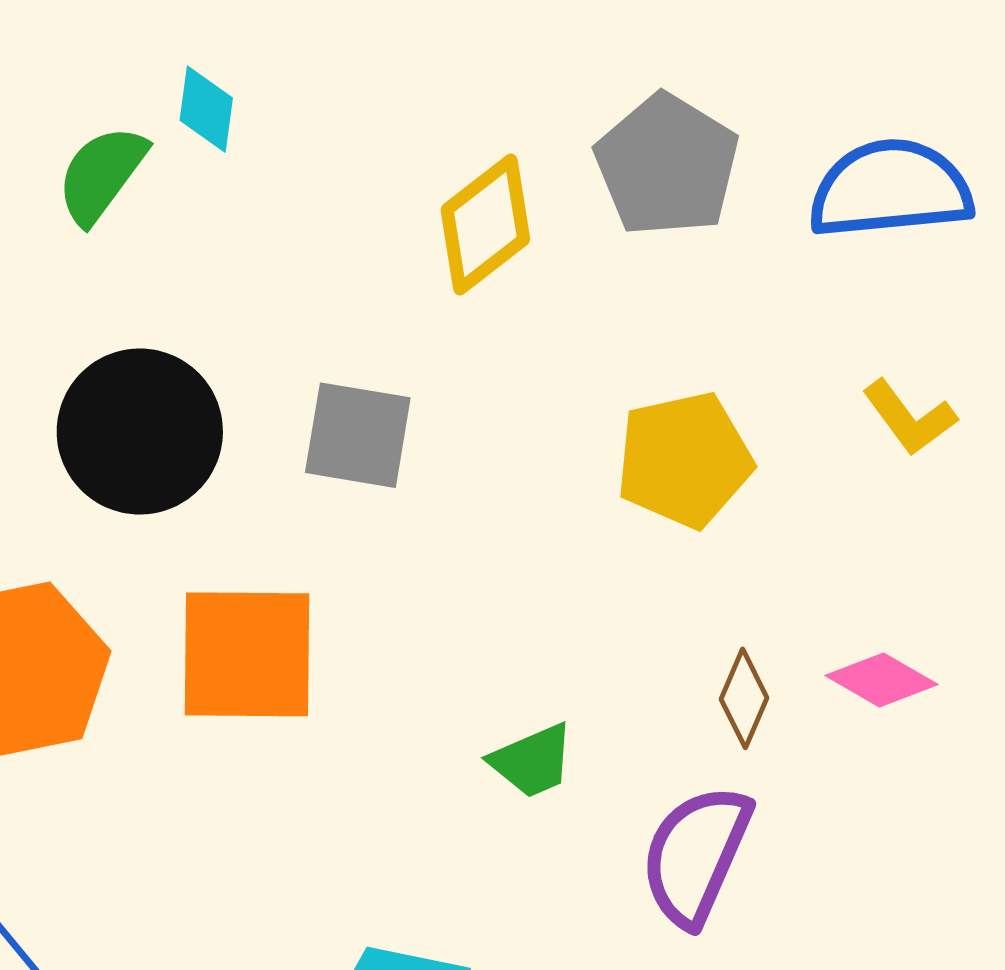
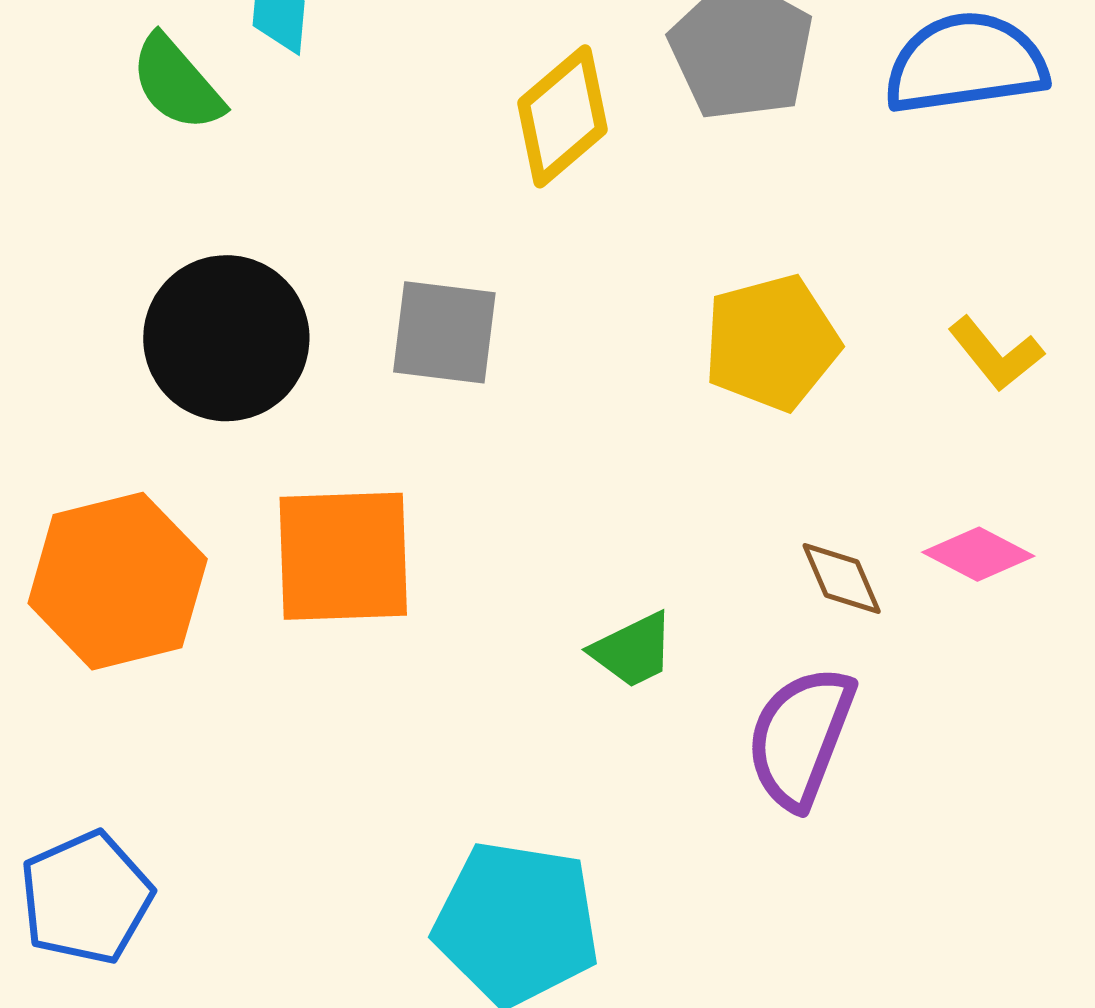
green semicircle: (102, 174) -> (177, 83), turned -75
yellow L-shape: (909, 418) -> (996, 354), moved
brown diamond: (744, 698) -> (842, 579), turned -44

